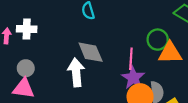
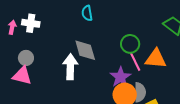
green circle: (158, 40) -> (130, 44), moved
pink line: (131, 59) -> (135, 62), moved, turned -36

